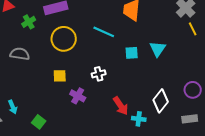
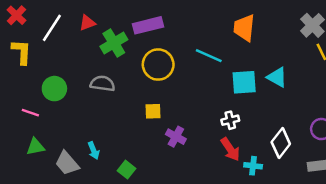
green cross: (29, 22) -> (114, 43), size x1.5
cyan triangle: (158, 49) -> (277, 77), turned -36
cyan square: (132, 53) -> (244, 82), size x1.5
white cross: (99, 74) -> (230, 120), moved

